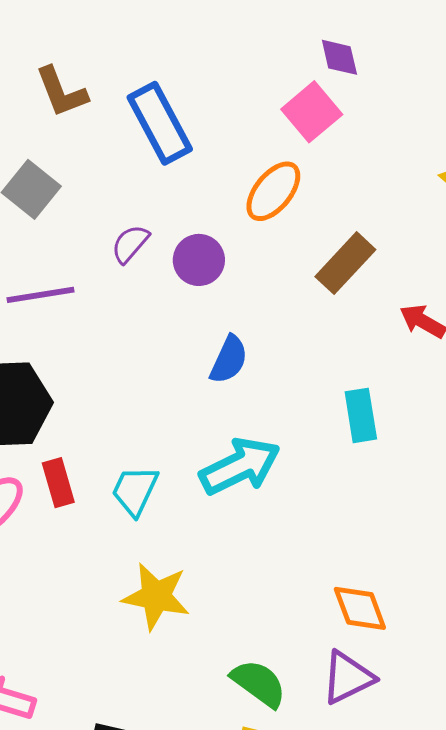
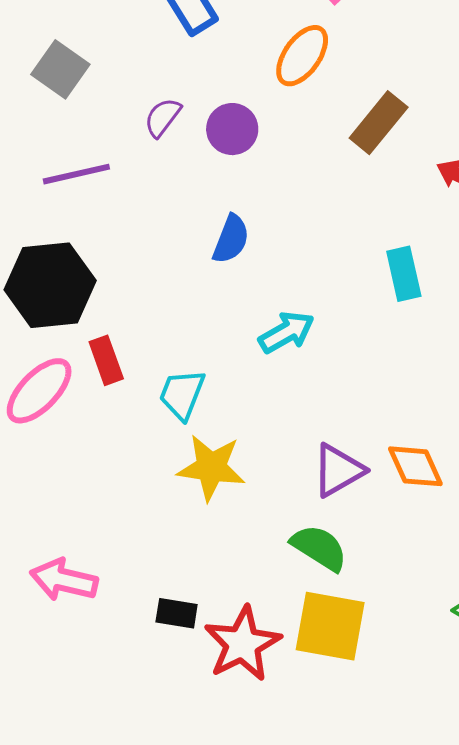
blue semicircle: (229, 360) -> (231, 239), moved
cyan arrow: (240, 466) -> (286, 332), size x0.7
cyan trapezoid: (135, 491) -> (182, 394), moved
purple triangle: (348, 677) -> (338, 470), moved

